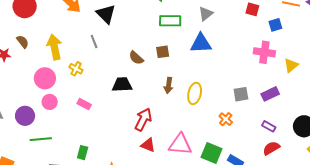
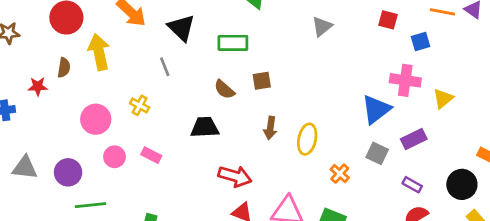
green rectangle: (170, 21) -> (233, 43), moved
brown semicircle: (23, 42) -> (64, 68), turned 48
blue triangle: (201, 43) -> (376, 109), moved, turned -35
yellow arrow: (54, 47) -> (99, 52), moved
gray square: (241, 94) -> (377, 153), moved, turned 35
pink circle: (50, 102) -> (115, 157), moved
red arrow: (143, 119) -> (235, 176), turned 80
orange cross: (226, 119) -> (340, 174), moved

